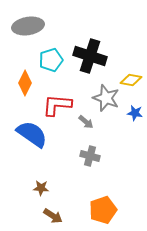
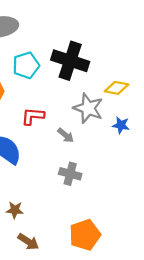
red L-shape: (57, 105) -> (33, 116), size x0.7

